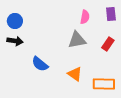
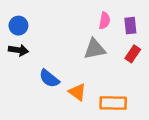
purple rectangle: (111, 14) -> (130, 26), moved
orange triangle: (75, 74) -> (77, 92), moved
orange rectangle: (104, 84) -> (113, 103), moved

